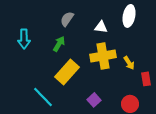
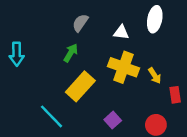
cyan arrow: (24, 39) -> (17, 54), moved
yellow cross: (103, 56) -> (124, 67), turned 30

